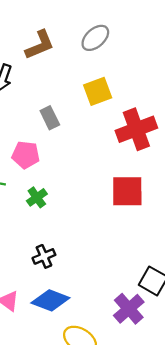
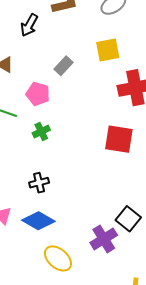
gray rectangle: (50, 118) -> (63, 66), turned 60

